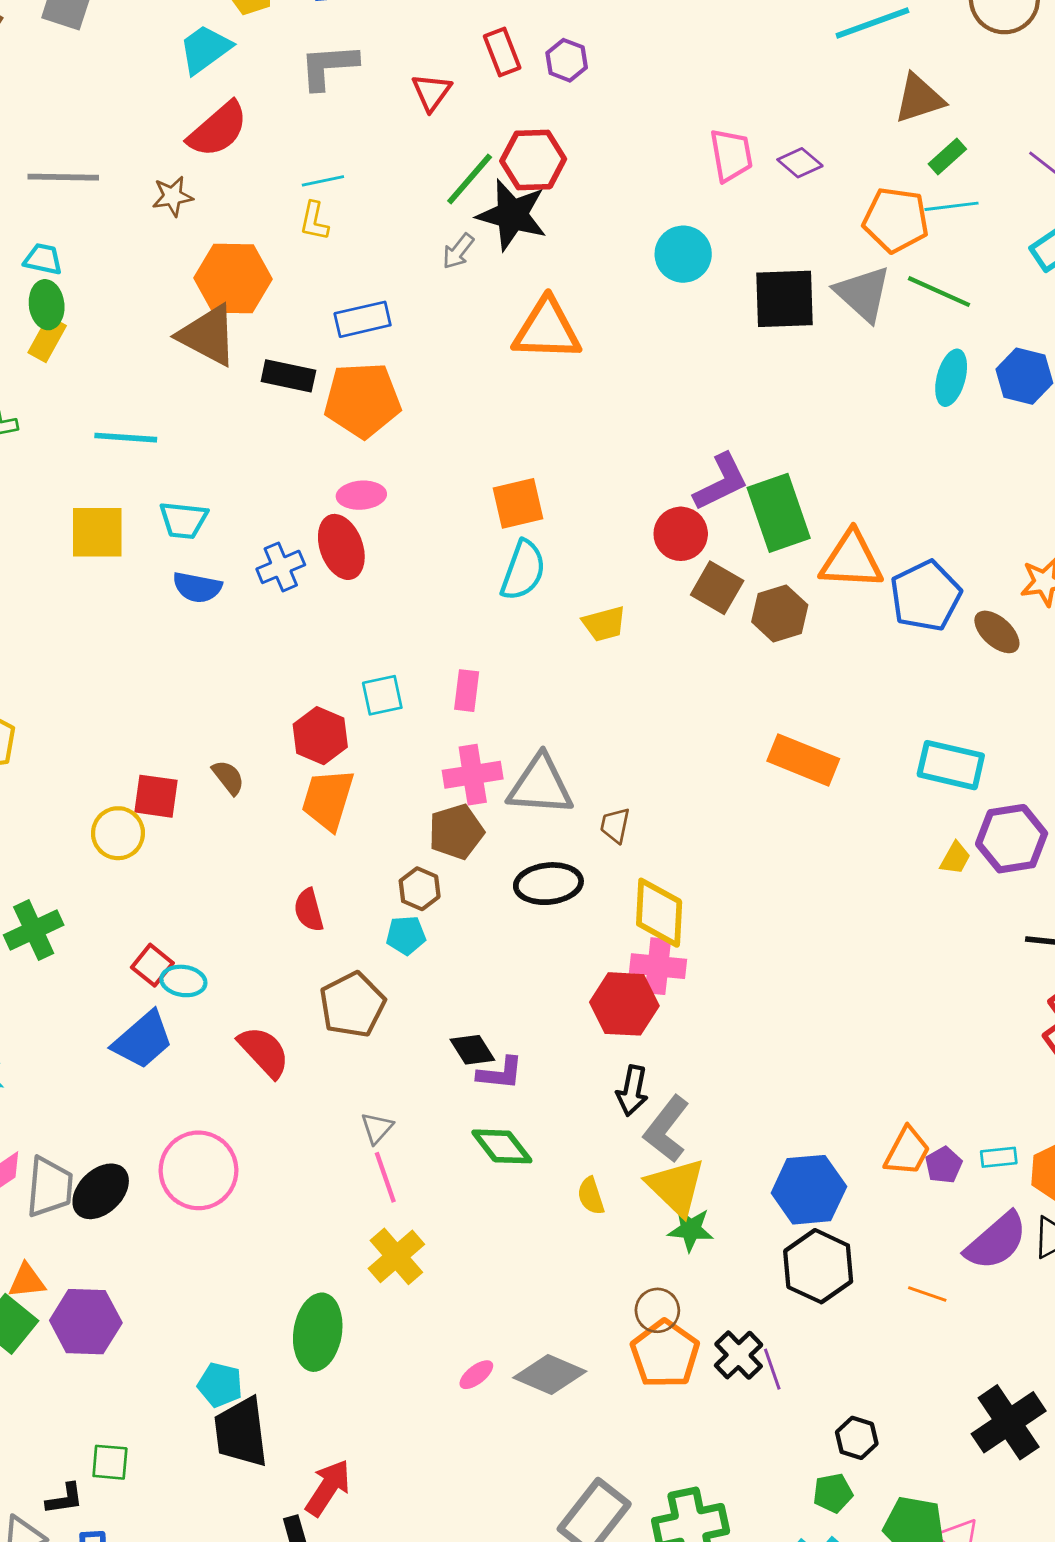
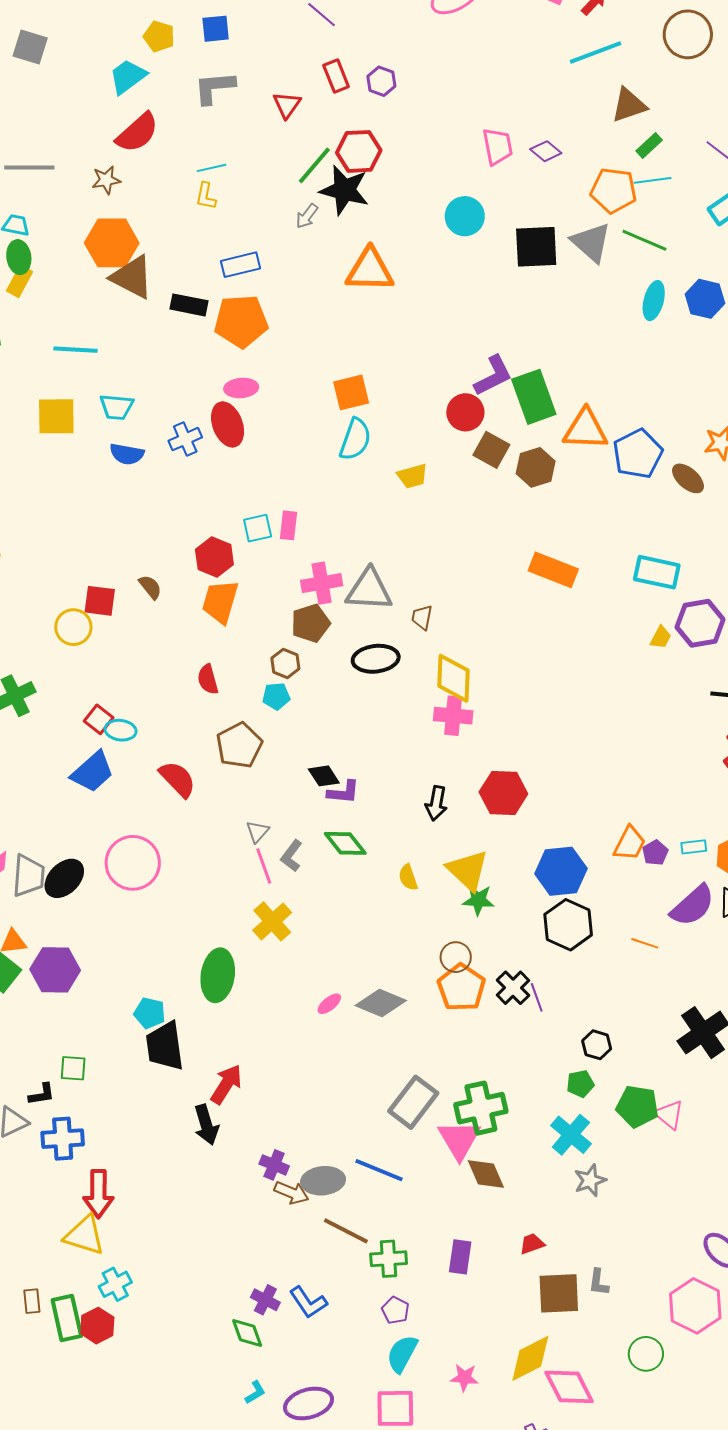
orange hexagon: (233, 278) -> (112, 243), moved
pink rectangle: (467, 691) -> (288, 525), moved
red hexagon: (624, 1004) -> (503, 793), moved
gray L-shape: (666, 1129) -> (291, 856), moved, size x0.7

